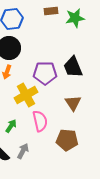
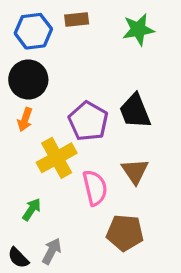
brown rectangle: (51, 11) -> (77, 20), moved
purple pentagon: (45, 73) -> (88, 121), turned 30
pink semicircle: (40, 121) -> (95, 188), moved

